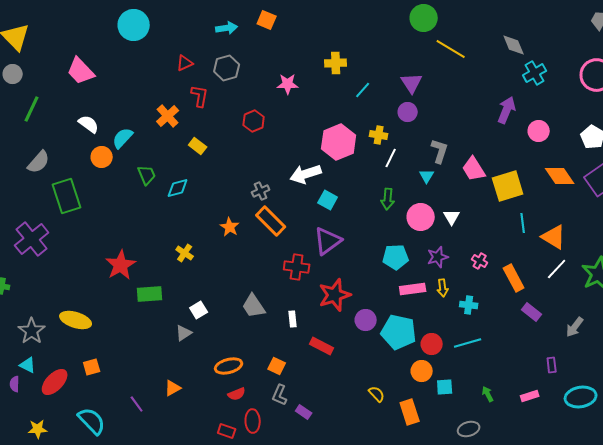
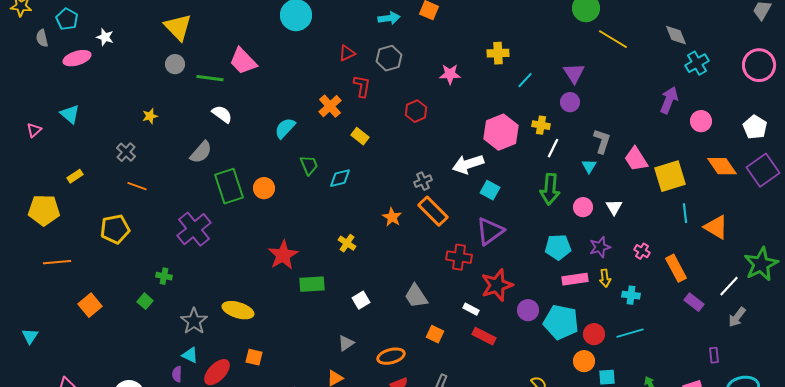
green line: (32, 109) -> (210, 78), moved, turned 72
white semicircle: (89, 124) -> (222, 114), moved
orange circle: (102, 157) -> (264, 188), moved
green arrow: (388, 199) -> (550, 189), size x1.4
pink circle: (421, 217) -> (583, 207), size x0.7
white line: (557, 269) -> (729, 286), moved
white rectangle: (293, 319) -> (471, 309), moved, turned -56
gray triangle: (184, 333) -> (346, 343), moved
orange square: (277, 366) -> (435, 334), moved
orange square: (92, 367) -> (254, 357), turned 30

